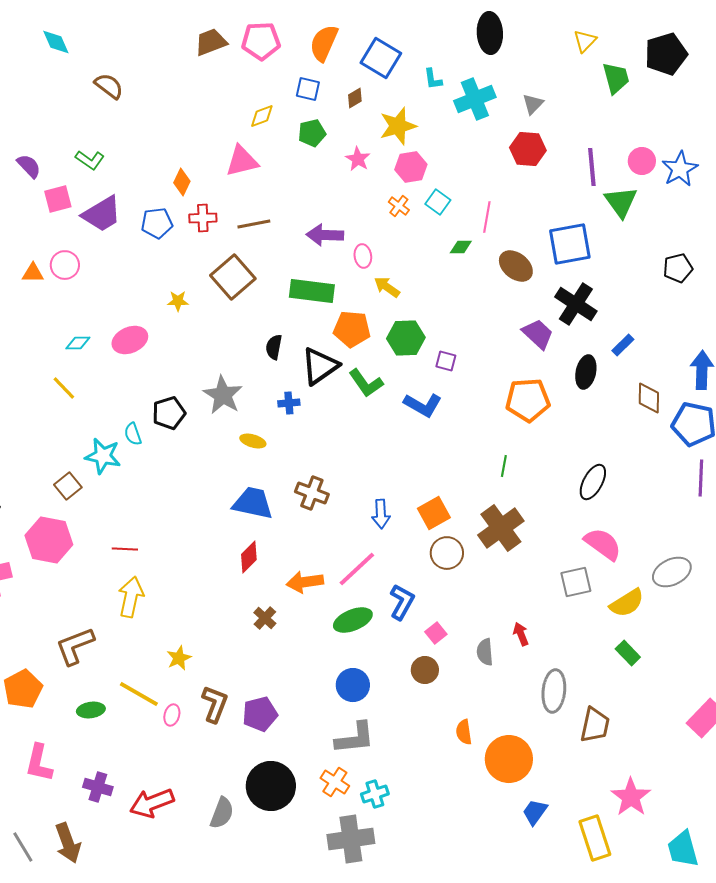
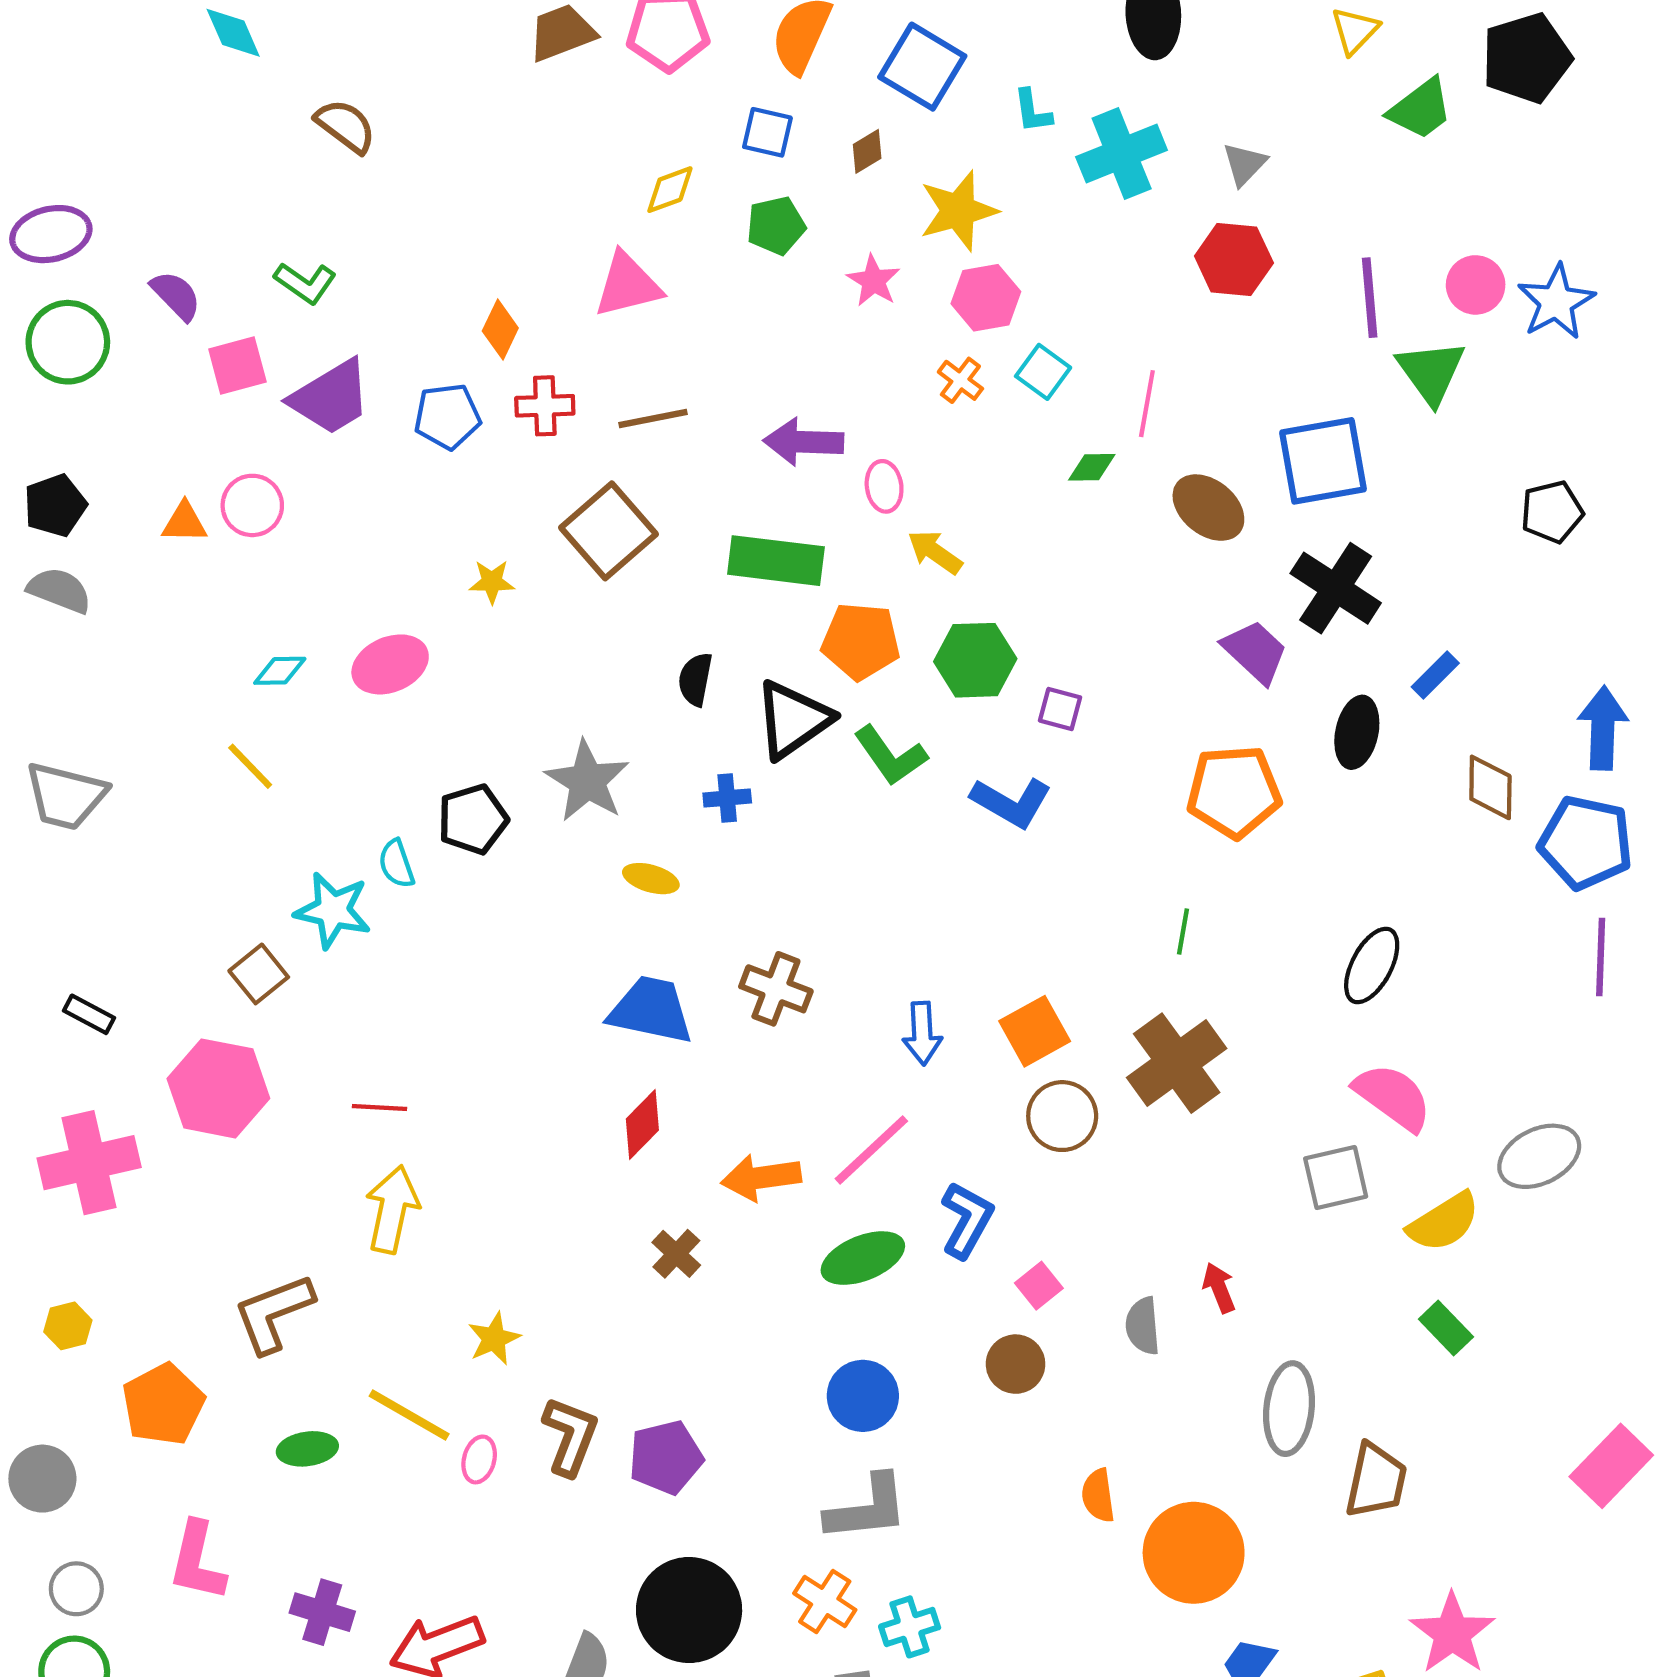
green trapezoid: (616, 78) -> (1420, 109), turned 68

